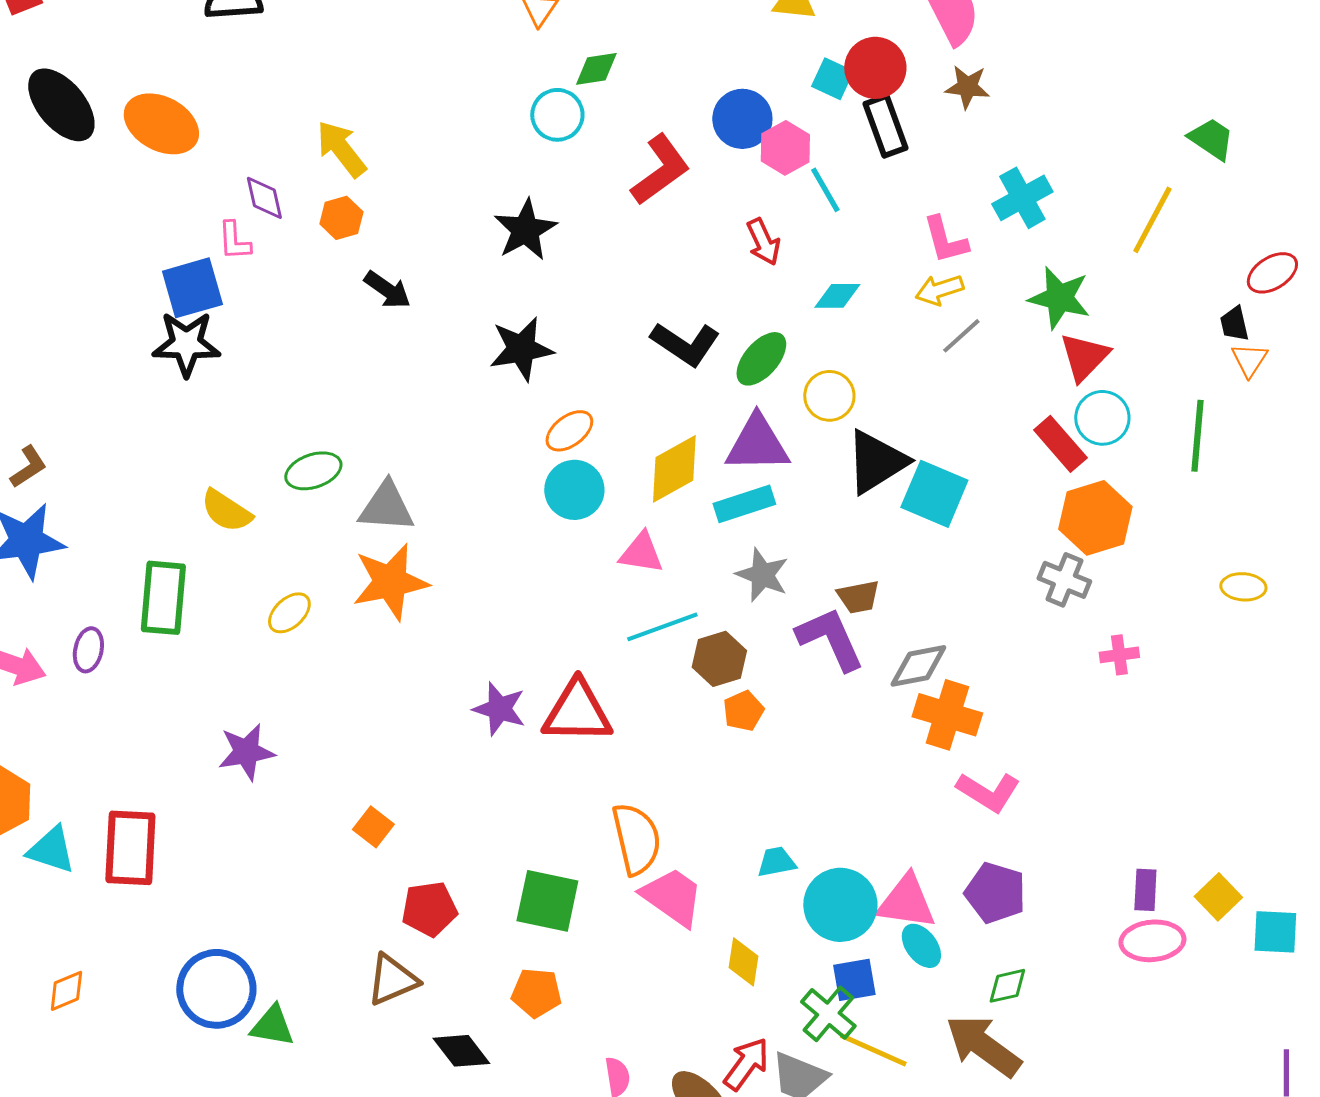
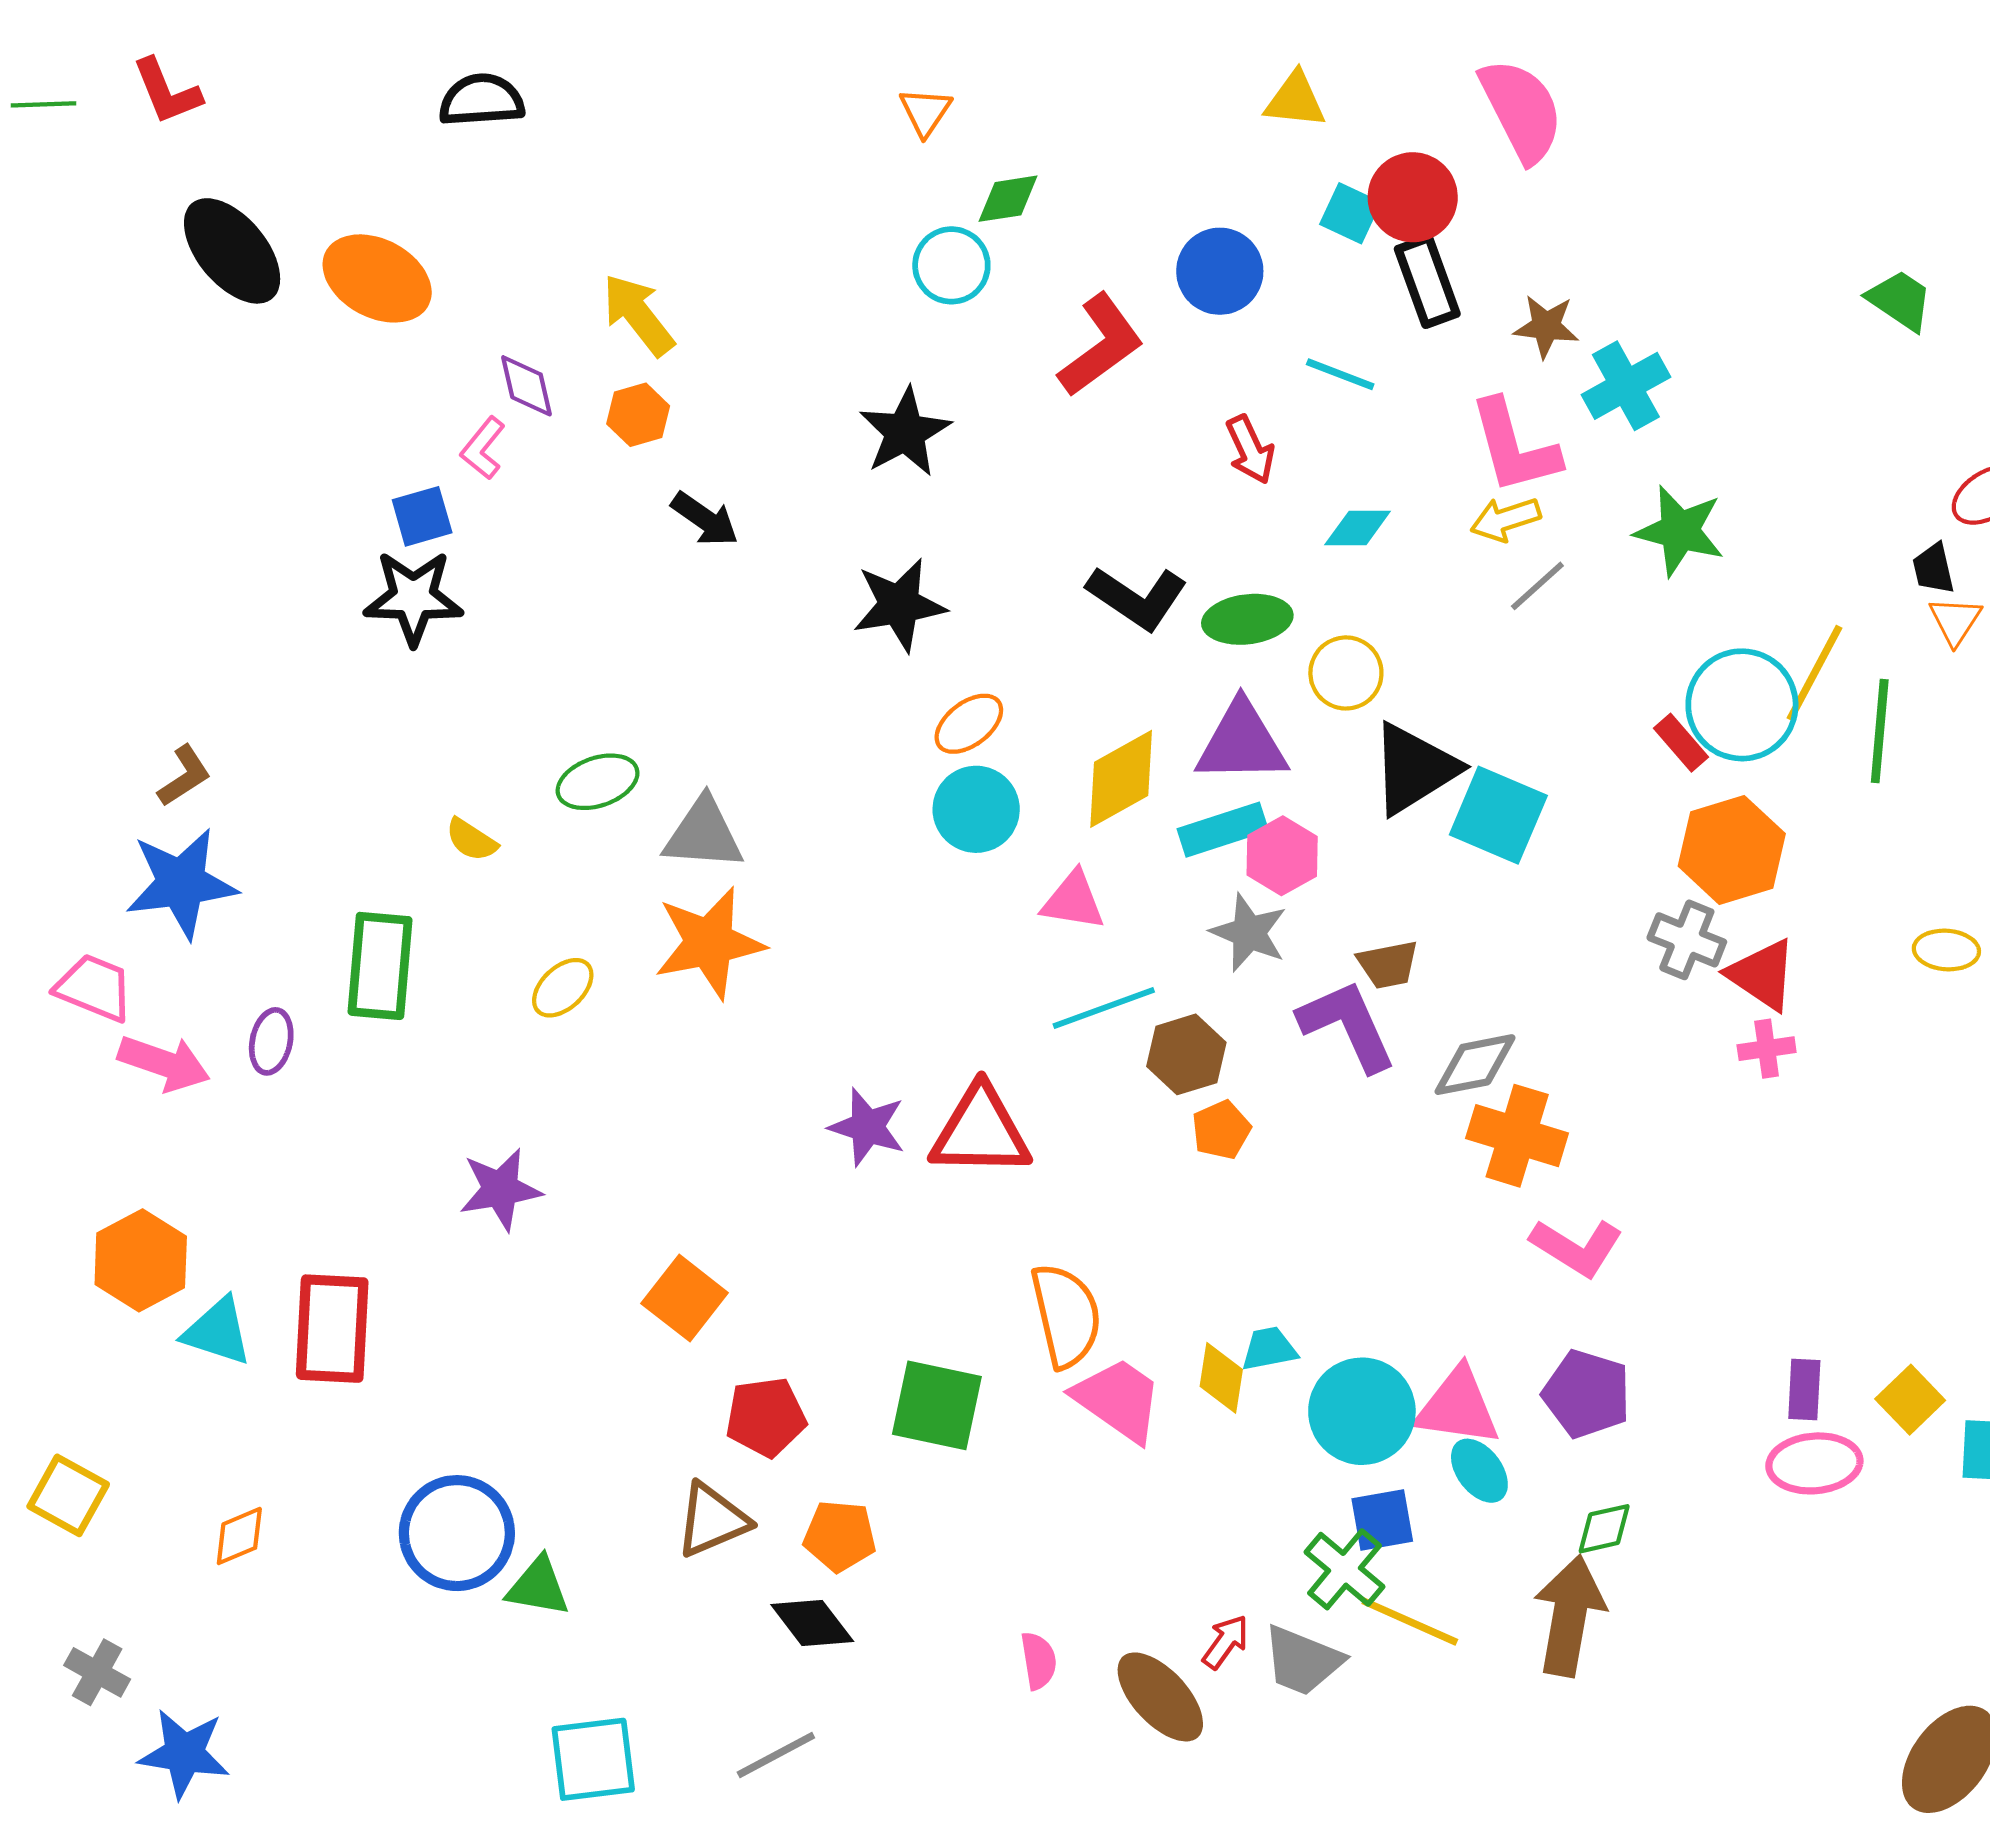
brown star: (967, 87) -> (1546, 326), moved
pink hexagon: (785, 148) -> (1282, 856), moved
cyan line: (825, 190) -> (1340, 374), turned -39
yellow line: (1152, 220) -> (1814, 673), moved
pink L-shape: (945, 240) -> (1514, 447), size x1.4
pink L-shape: (234, 241) -> (483, 448), turned 42
blue square: (192, 288) -> (422, 516), size x0.7
red triangle: (1084, 357) -> (1762, 975), moved, turned -40
green ellipse: (761, 359) -> (1247, 619), turned 42
cyan circle: (1102, 418) -> (1742, 705), size x1.4
red rectangle: (1060, 444) -> (1681, 743), size x0.7
yellow semicircle: (226, 511) -> (471, 840), size x0.7
orange square: (373, 827) -> (685, 1298), size x1.4
yellow diamond: (743, 962) -> (1221, 1378), moved
orange pentagon: (536, 993) -> (840, 1536), moved
brown arrow: (983, 1046) -> (1569, 1616), turned 64
red arrow: (746, 1064) -> (1226, 1642), size x0.7

